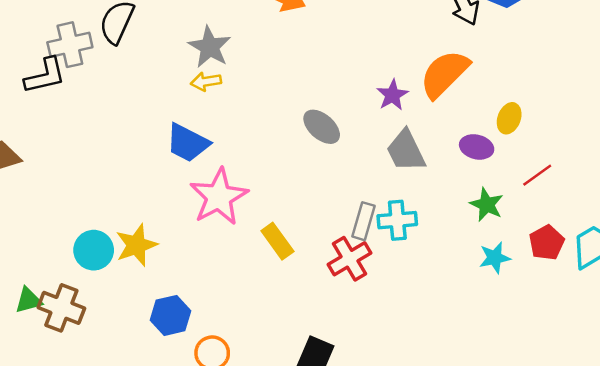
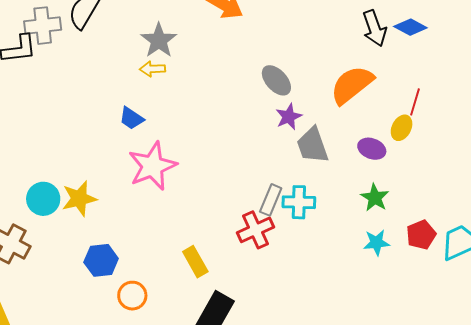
purple star: (392, 95) -> (289, 117), moved
gray ellipse: (322, 127) -> (276, 80), moved
blue trapezoid: (188, 143) -> (131, 118), size x0.7
red line: (537, 175) -> (415, 102), moved, turned -44
yellow rectangle: (277, 241) -> (195, 262), moved

